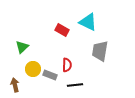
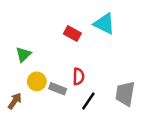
gray trapezoid: (100, 51) -> (125, 94), moved
brown arrow: (15, 85) -> (15, 101), turned 48
black line: (75, 85) -> (88, 101), turned -49

